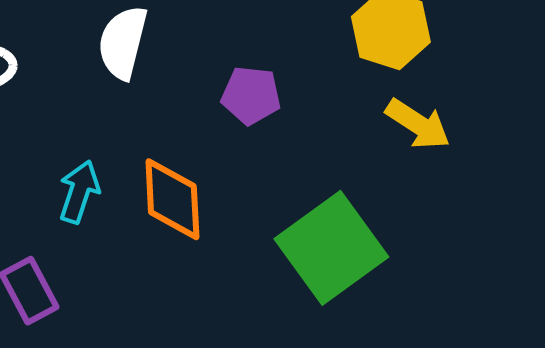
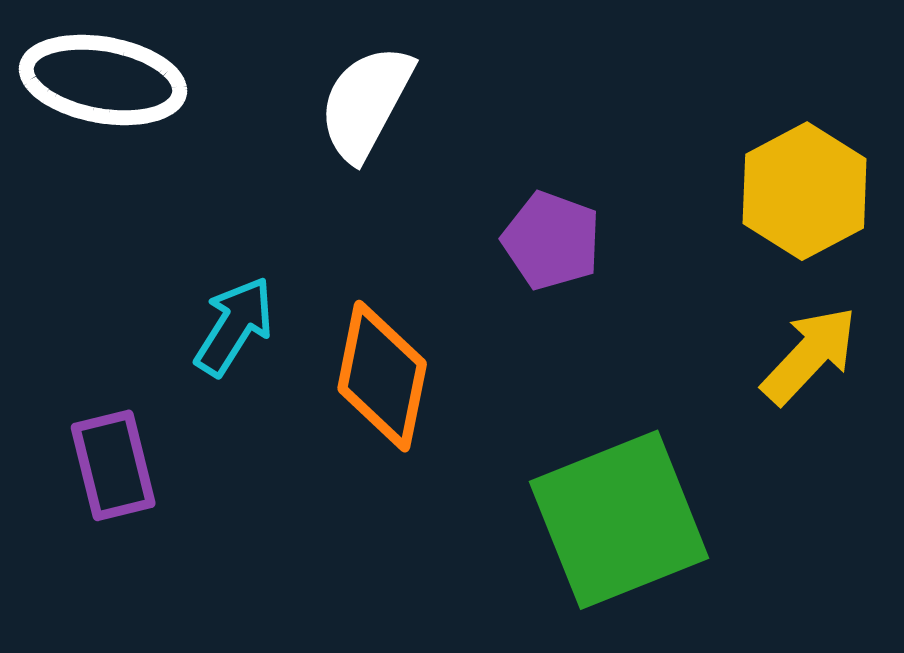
yellow arrow: (418, 124) -> (809, 355), turned -94

